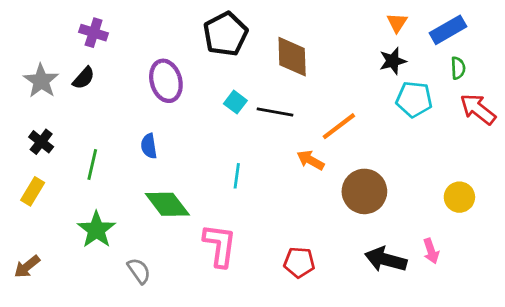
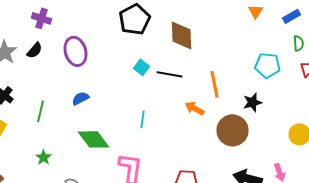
blue rectangle: (448, 30) -> (292, 16), size x0.7
black star: (393, 61) -> (252, 102), moved
purple ellipse: (166, 81) -> (76, 51), moved
orange line: (339, 126) -> (214, 84), turned -64
blue semicircle: (149, 146) -> (80, 98), turned 72
green star: (96, 230) -> (44, 157), size x0.6

